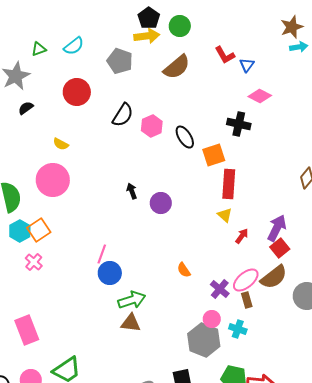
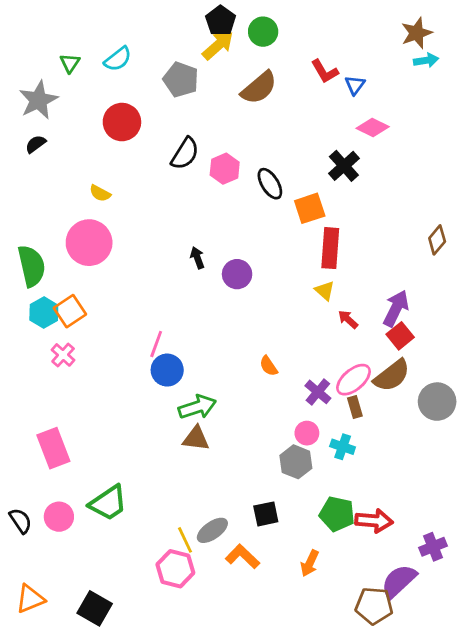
yellow arrow: (147, 36) -> (218, 45), turned -35
green triangle: (39, 49) -> (70, 63), turned -35
black semicircle: (26, 108) -> (36, 144), moved
black cross: (239, 124) -> (344, 166), turned 35
red arrow: (242, 236) -> (348, 319), turned -84
gray hexagon: (204, 340) -> (296, 462), size x0.7

